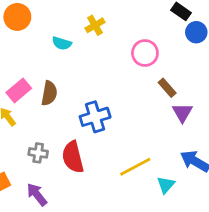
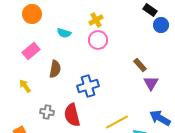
yellow cross: (95, 25) -> (96, 20), moved
pink circle: (145, 53) -> (98, 40), moved
pink rectangle: (19, 90) -> (31, 51), moved

